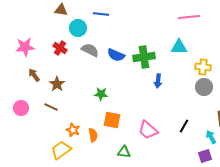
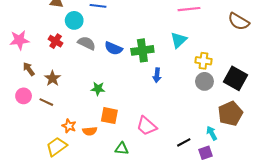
cyan triangle: (179, 47) -> (179, 40), turned -42
pink circle: (21, 108) -> (24, 96), moved
black line: (184, 126) -> (184, 142), moved, turned 32
orange semicircle: (93, 135) -> (90, 131), turned 96

